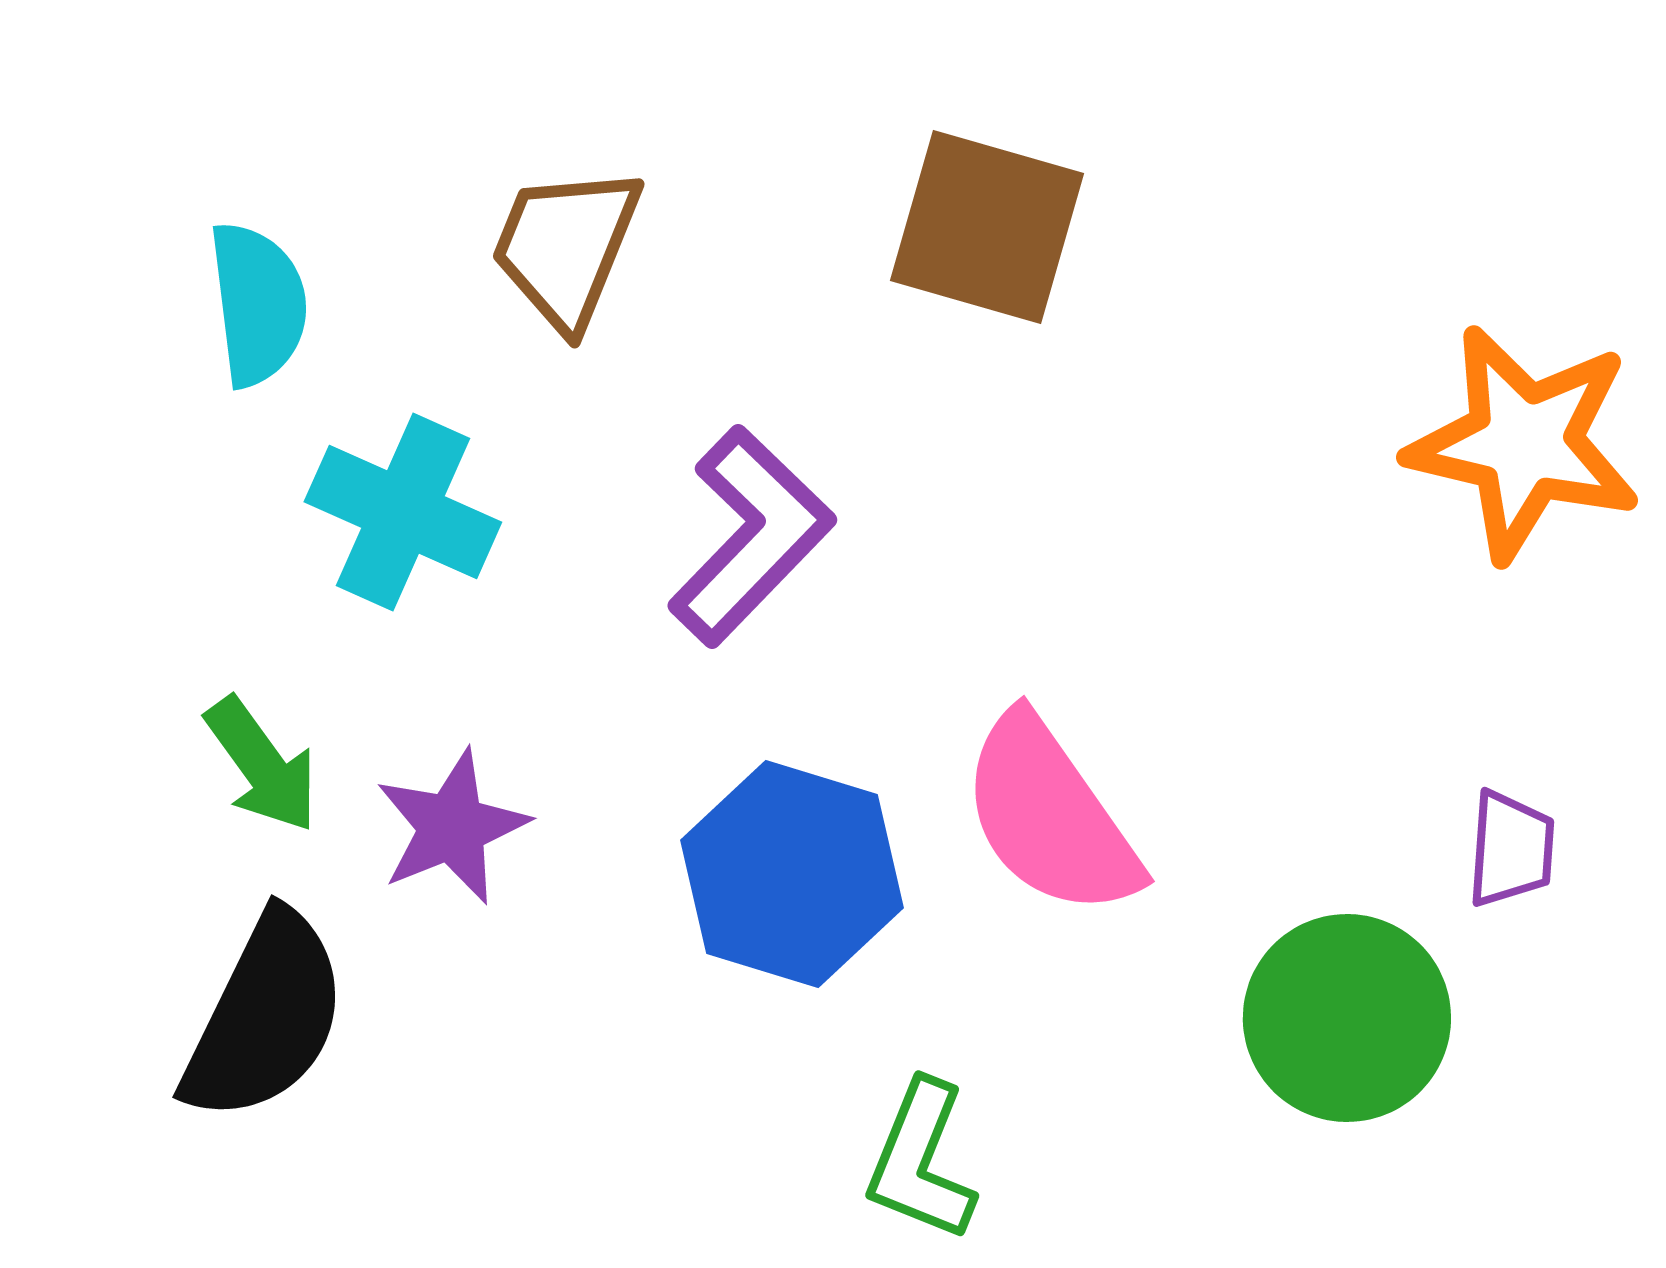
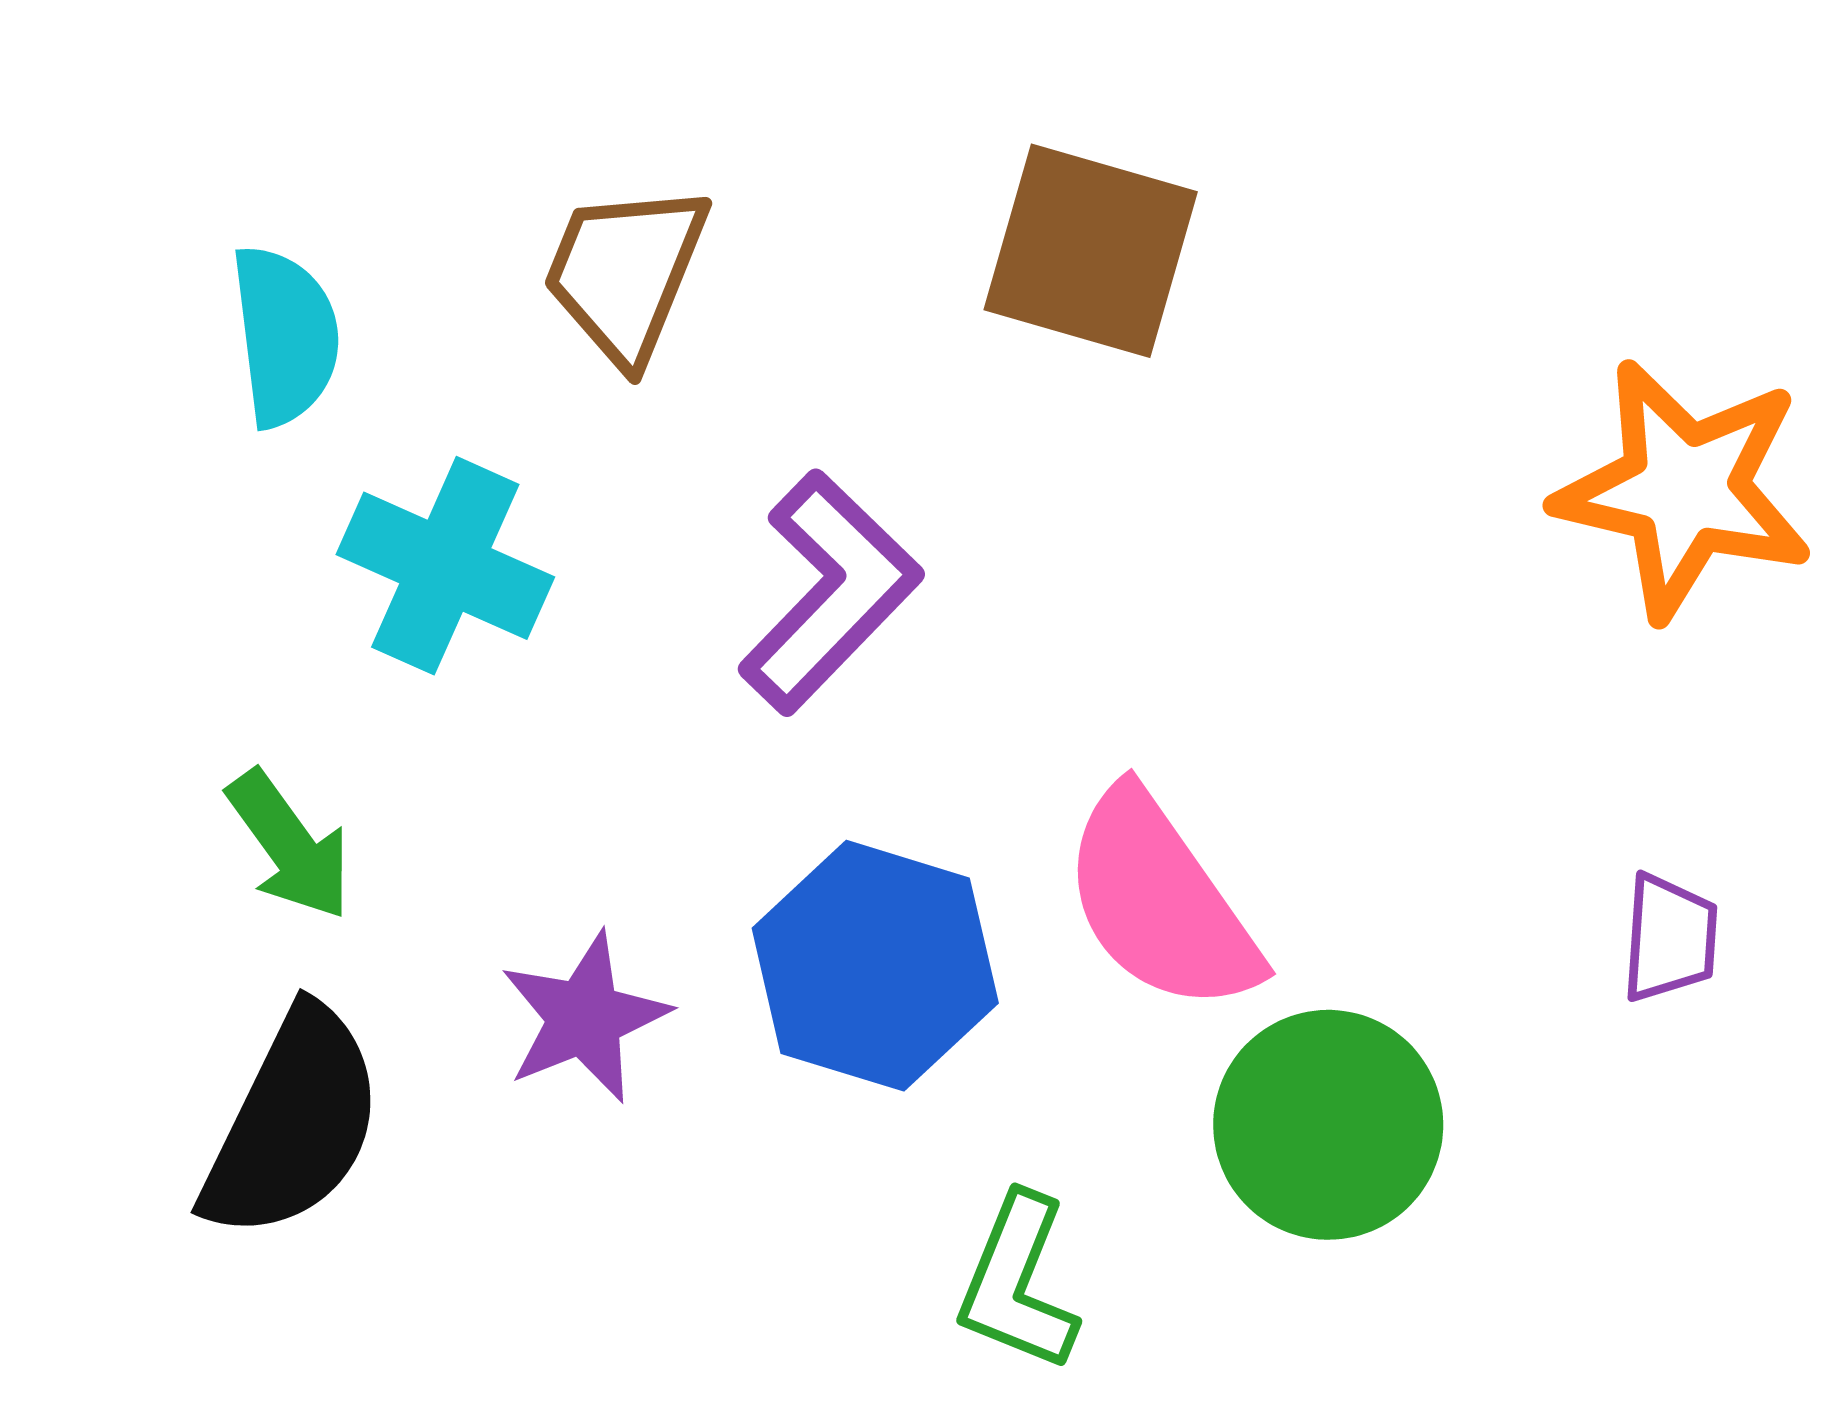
purple star: (452, 827) -> (585, 1018), moved
green circle: (1347, 1018) -> (1328, 1125), moved

